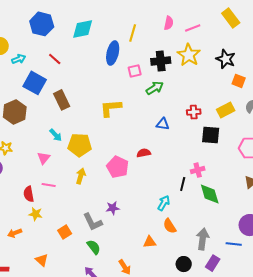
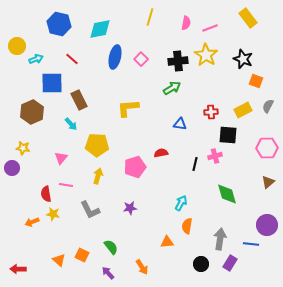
yellow line: (133, 33) -> (150, 17), moved
blue ellipse: (113, 53) -> (115, 57), moved
pink square: (135, 71) -> (141, 59), moved, turned -32
blue square: (35, 83) -> (52, 83), turned -30
cyan arrow: (56, 135) -> (71, 124), moved
pink pentagon: (118, 167) -> (135, 167), turned 30
pink cross: (198, 170) -> (215, 156), moved
black line: (183, 184) -> (195, 164), moved
gray L-shape: (93, 222) -> (90, 210), moved
orange semicircle: (170, 226) -> (187, 226), turned 42
orange square: (65, 232) -> (82, 255), moved, turned -32
orange arrow: (15, 233) -> (32, 222), moved

